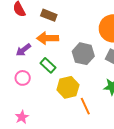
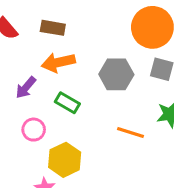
yellow hexagon: (68, 87) -> (65, 160), moved
orange line: (85, 106) -> (130, 132), moved, turned -36

